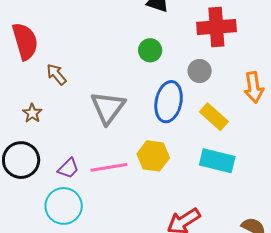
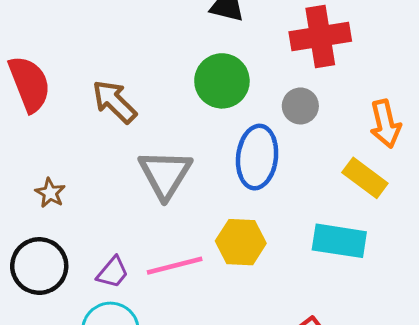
green circle: (150, 50) -> (222, 81), size x1.5
brown arrow: (56, 74) -> (114, 102), moved, size x1.4
yellow rectangle: (214, 117) -> (365, 178), moved

